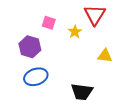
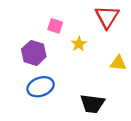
yellow star: (75, 32) -> (79, 44), moved

